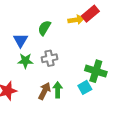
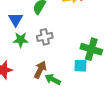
cyan square: (85, 87) -> (80, 66), turned 32
green arrow: (58, 90) -> (53, 79), moved, turned -63

